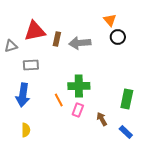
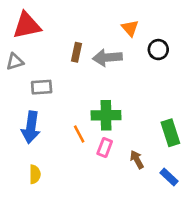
orange triangle: (110, 20) -> (130, 28), moved
red triangle: (35, 31) -> (27, 25), moved
green rectangle: (127, 99) -> (170, 133), turned -30

